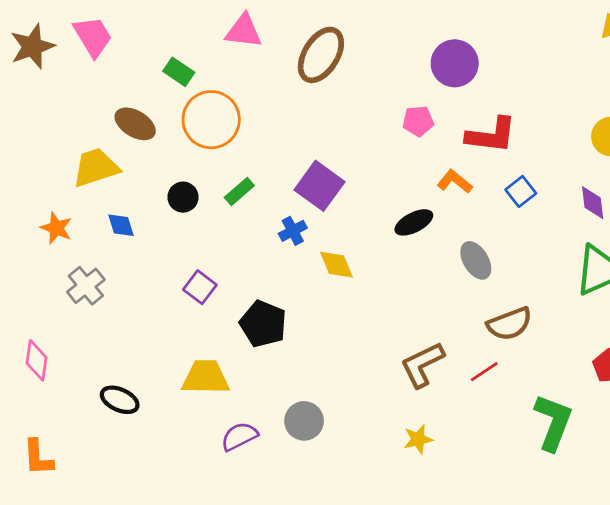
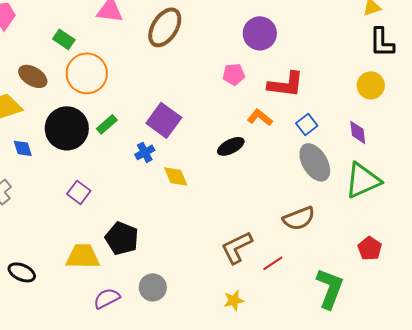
black circle: (183, 197) -> (67, 128), size x2.0
gray ellipse: (476, 260) -> (315, 162), moved, size x1.4
black pentagon: (263, 324) -> (122, 238), moved
red line: (484, 372) -> (273, 263), moved

